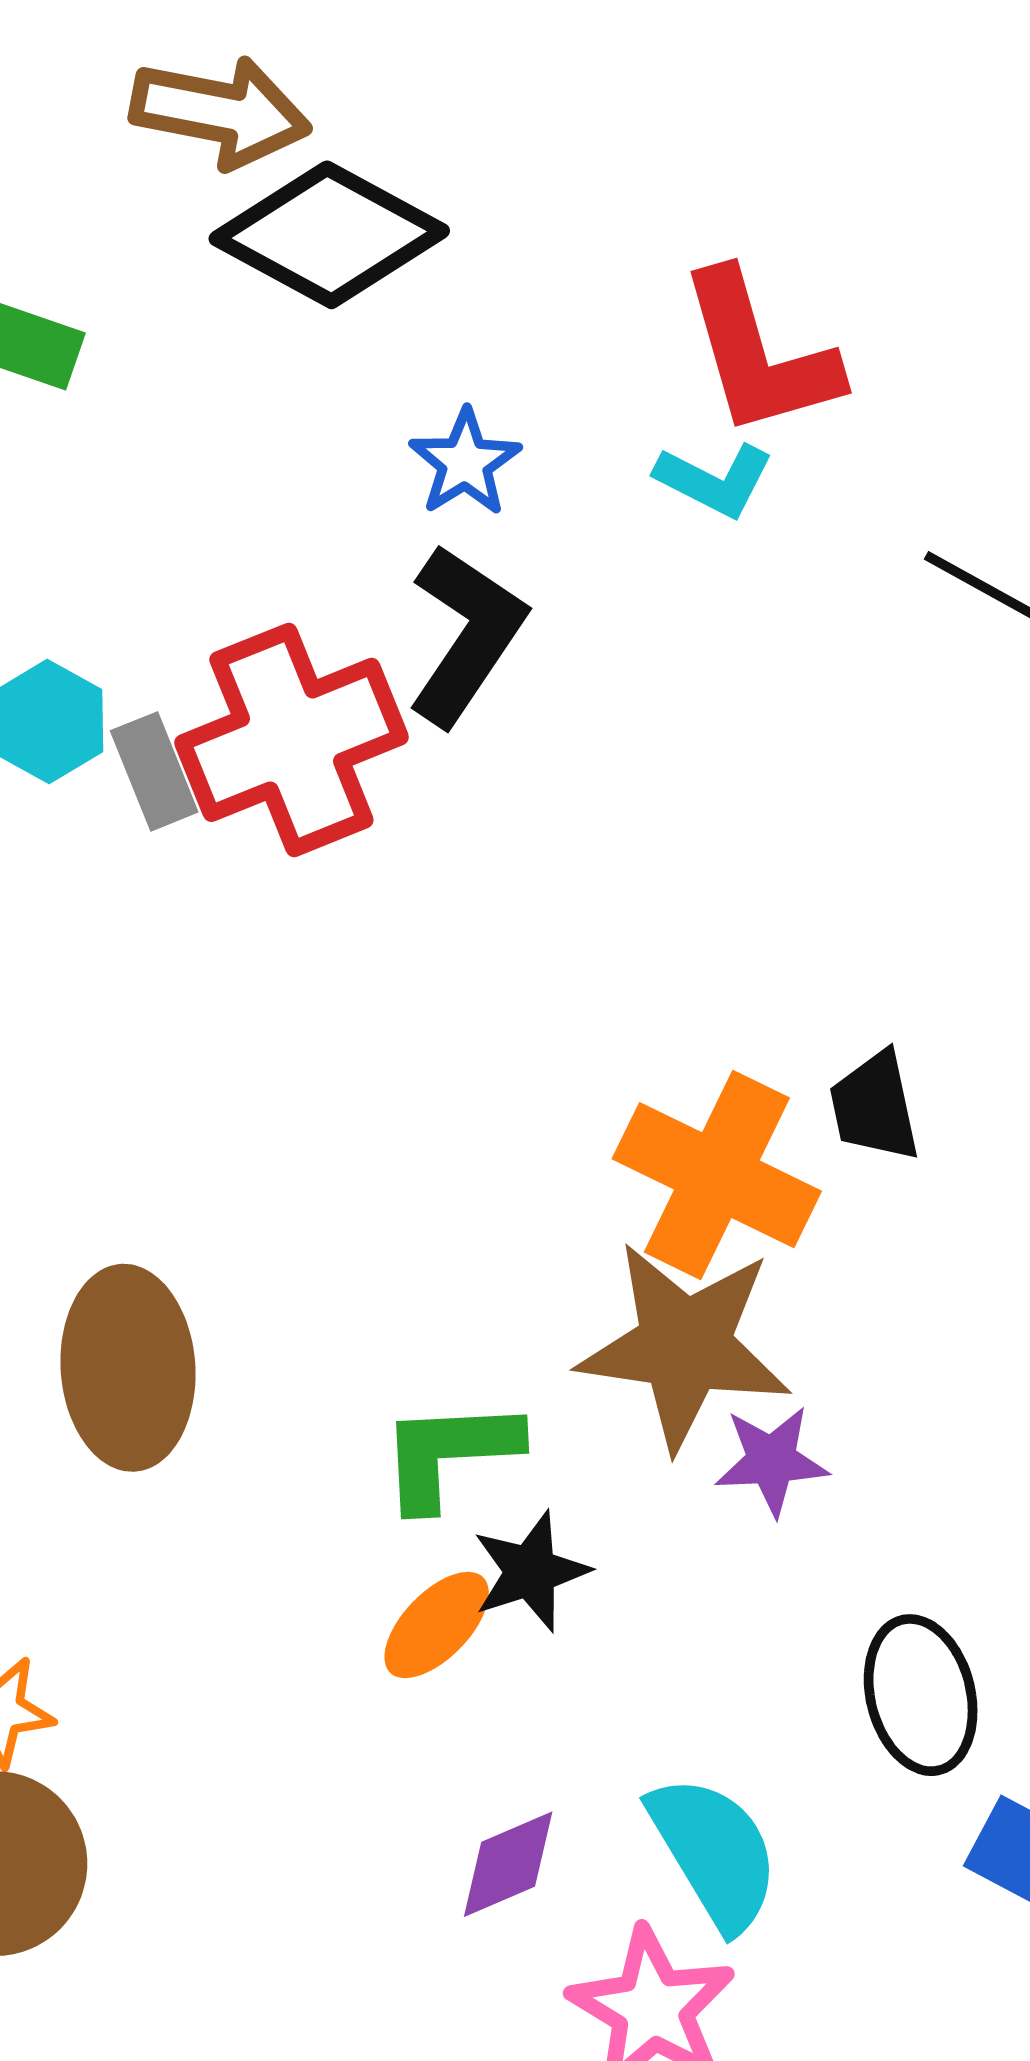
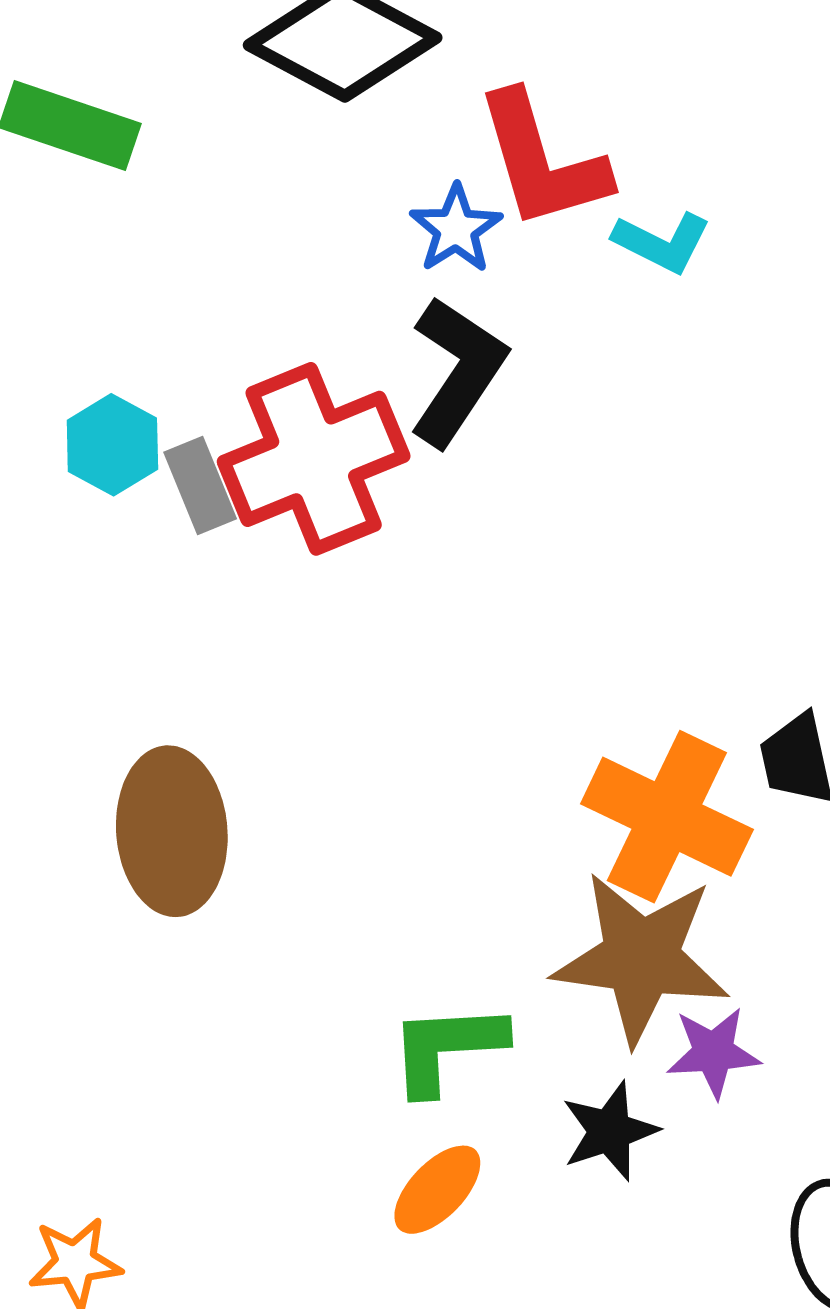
red L-shape: (759, 354) -> (542, 161), moved
brown ellipse: (128, 1368) -> (172, 831), moved
black star: (531, 1571) -> (610, 1131), moved

